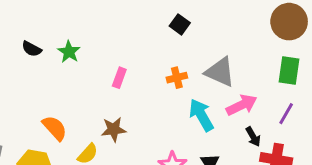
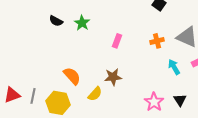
cyan arrow: (201, 115) -> (174, 67), size x0.7

